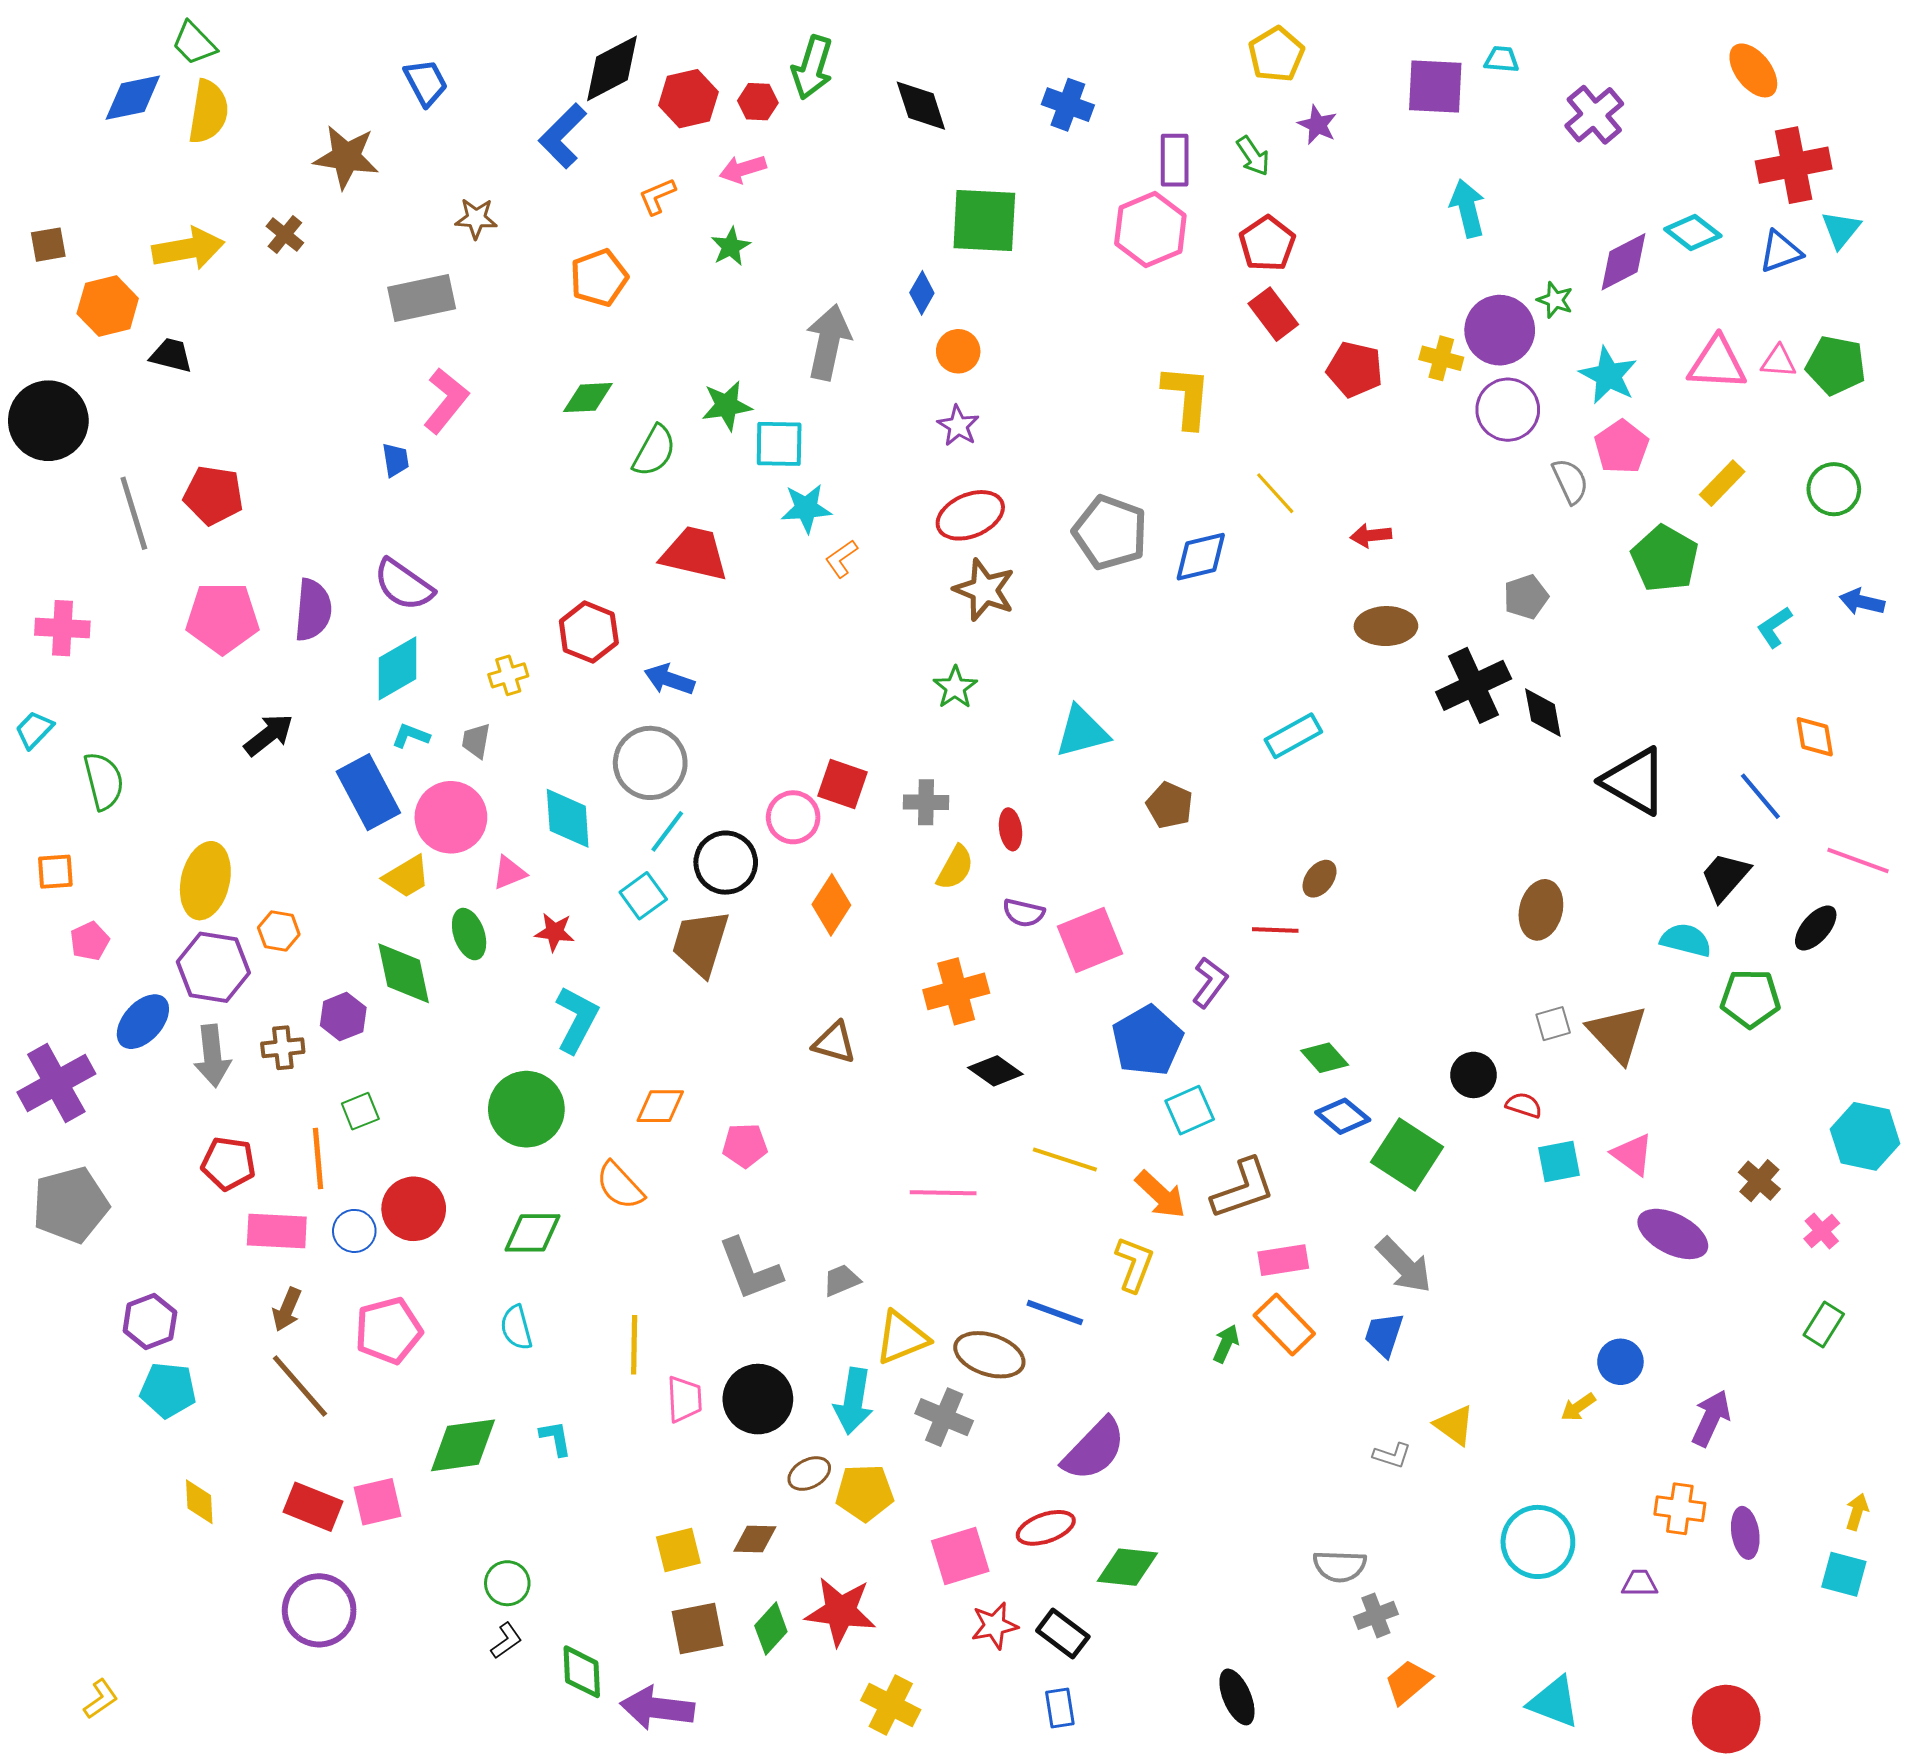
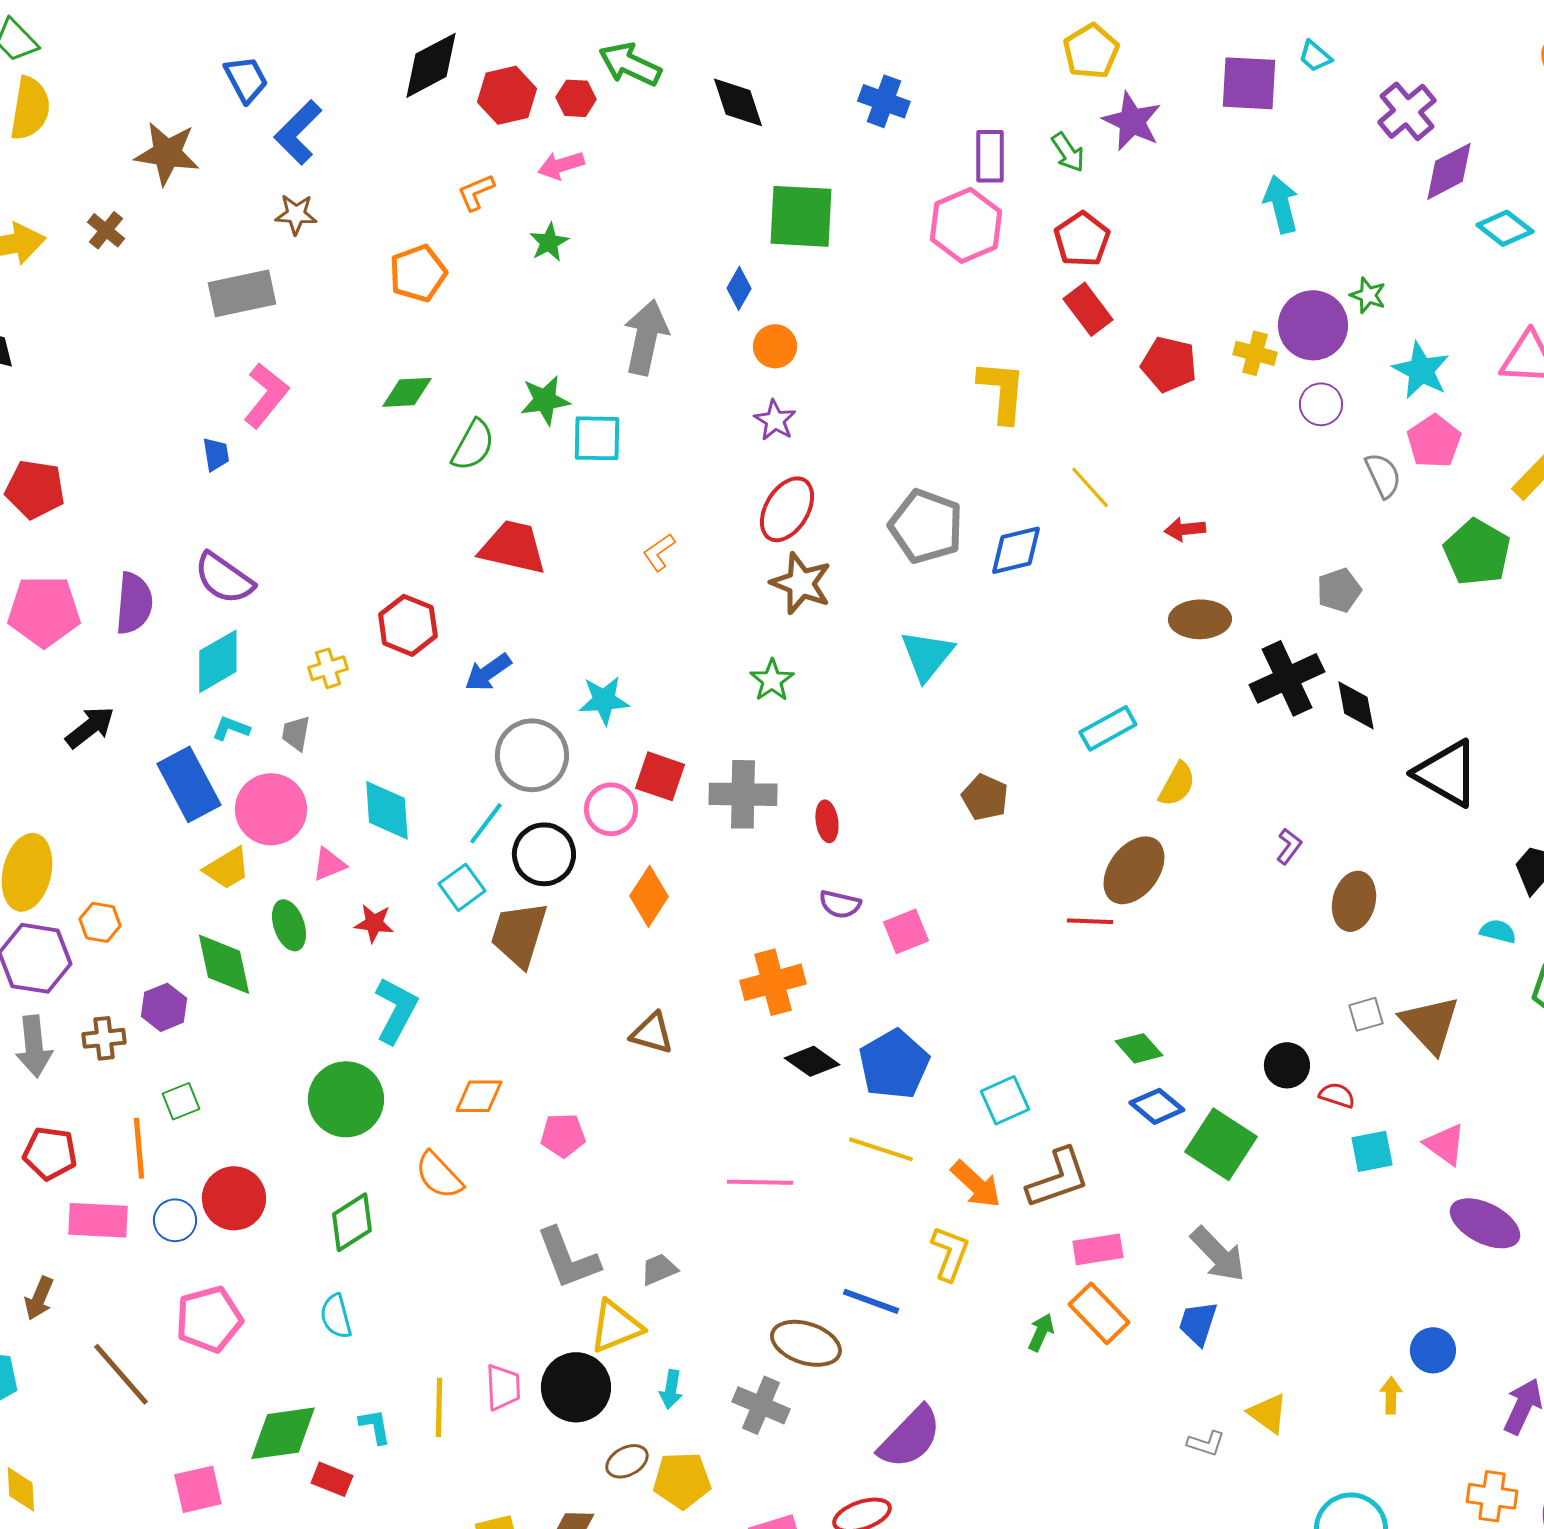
cyan trapezoid: (1502, 59) -> (1315, 56), turned -144
green arrow: (812, 67) -> (630, 64), turned 98
purple star: (1318, 125) -> (1132, 121), size x1.5
blue L-shape: (563, 136) -> (298, 132), moved
purple diamond: (1623, 262) -> (1449, 171), moved
purple circle: (1508, 410) -> (1321, 404), size x0.7
cyan star: (806, 508) -> (604, 700), moved
red ellipse: (970, 515) -> (787, 509), turned -36
blue arrow: (669, 679) -> (488, 672), turned -54
cyan triangle: (1082, 732) -> (927, 655), moved, turned -36
gray circle: (650, 763) -> (532, 755), moved
gray cross: (926, 802) -> (743, 794), size x1.5
yellow semicircle: (955, 868) -> (1177, 784), moved
brown ellipse: (1320, 879) -> (1134, 870), size x1.8
pink square: (1090, 940) -> (906, 931), size x0.7
cyan semicircle: (1686, 940) -> (1498, 931), size x0.7
purple L-shape: (1210, 982) -> (1289, 846), moved, size x0.7
blue pentagon: (1147, 1041) -> (894, 1064), moved
green diamond: (532, 1233) -> (352, 1222), turned -32
brown arrow: (287, 1309) -> (39, 1298), moved
yellow triangle: (902, 1338) -> (616, 1326), moved
yellow line: (634, 1345) -> (439, 1407), moved
cyan arrow: (854, 1401) -> (671, 1389), size x0.6
yellow arrow: (1578, 1407) -> (1391, 1395), turned 126
red rectangle: (313, 1507) -> (332, 1479), moved, size x0.7

